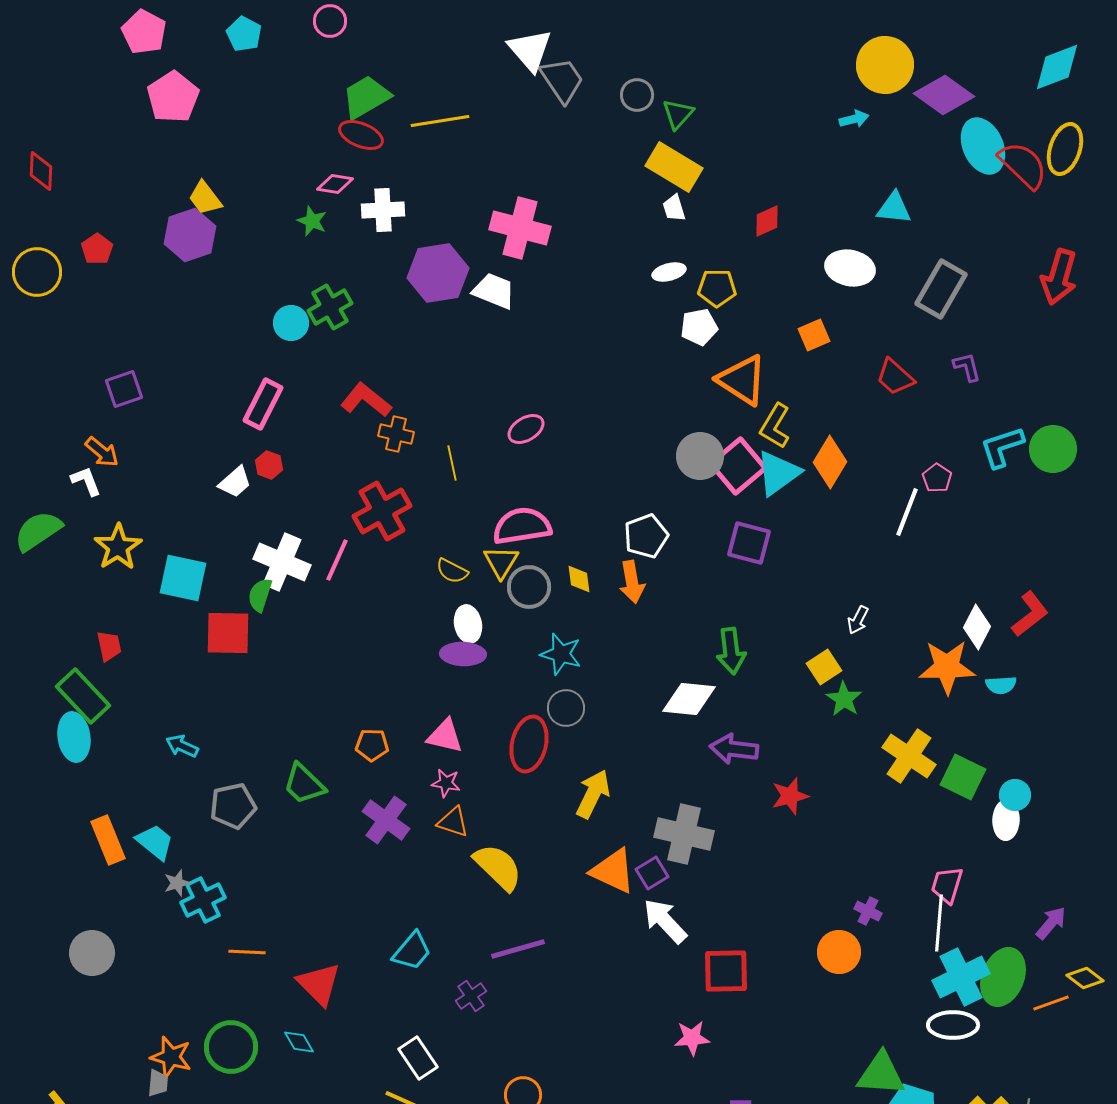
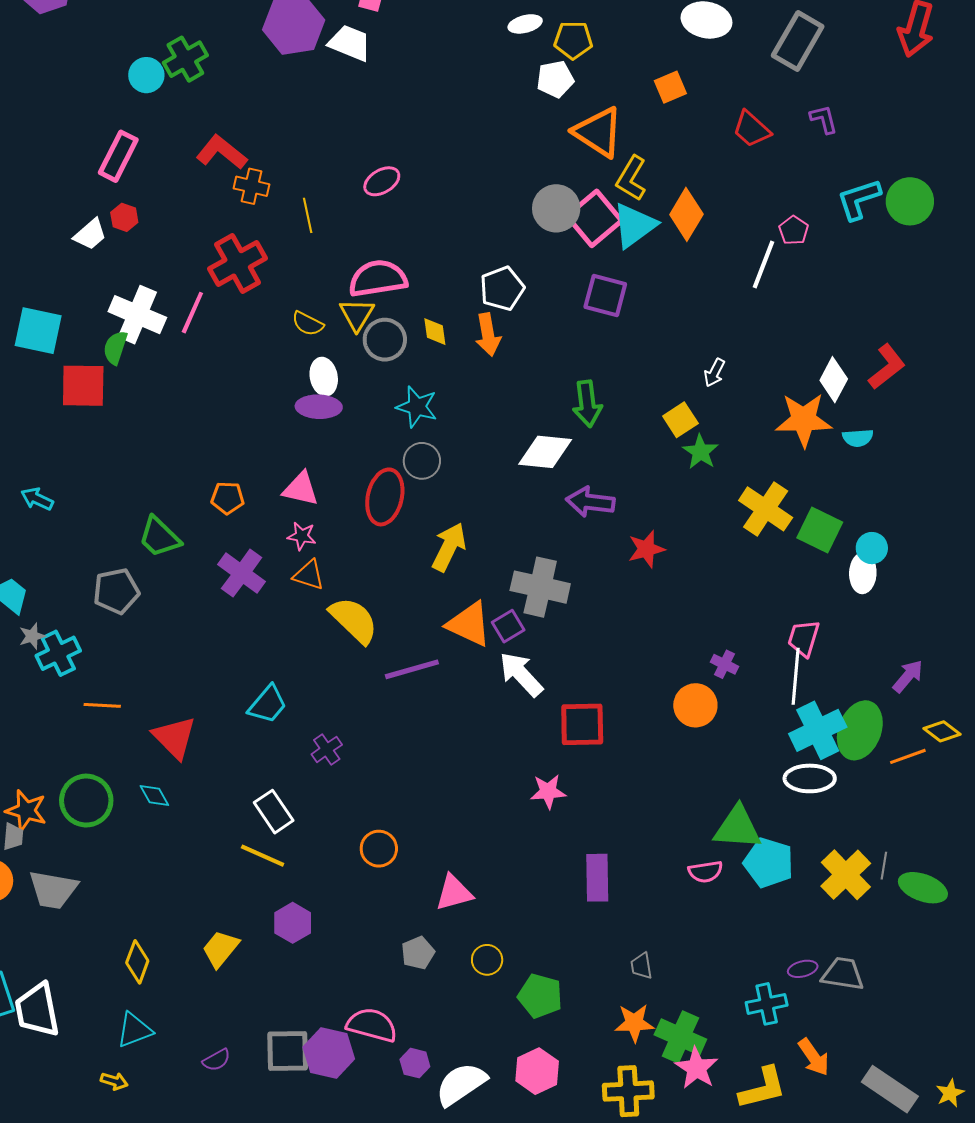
gray pentagon: (233, 806) -> (116, 591), moved
purple line: (518, 949) -> (412, 669), moved

